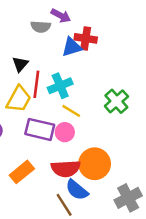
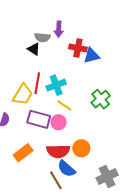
purple arrow: (61, 16) -> (59, 29), turned 63
blue triangle: (72, 47) -> (92, 56), moved
black triangle: (20, 64) -> (34, 49), moved, turned -40
orange circle: (95, 164) -> (81, 148), size x0.7

